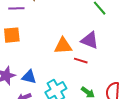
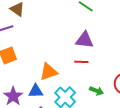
orange triangle: (63, 46) -> (48, 72), moved

